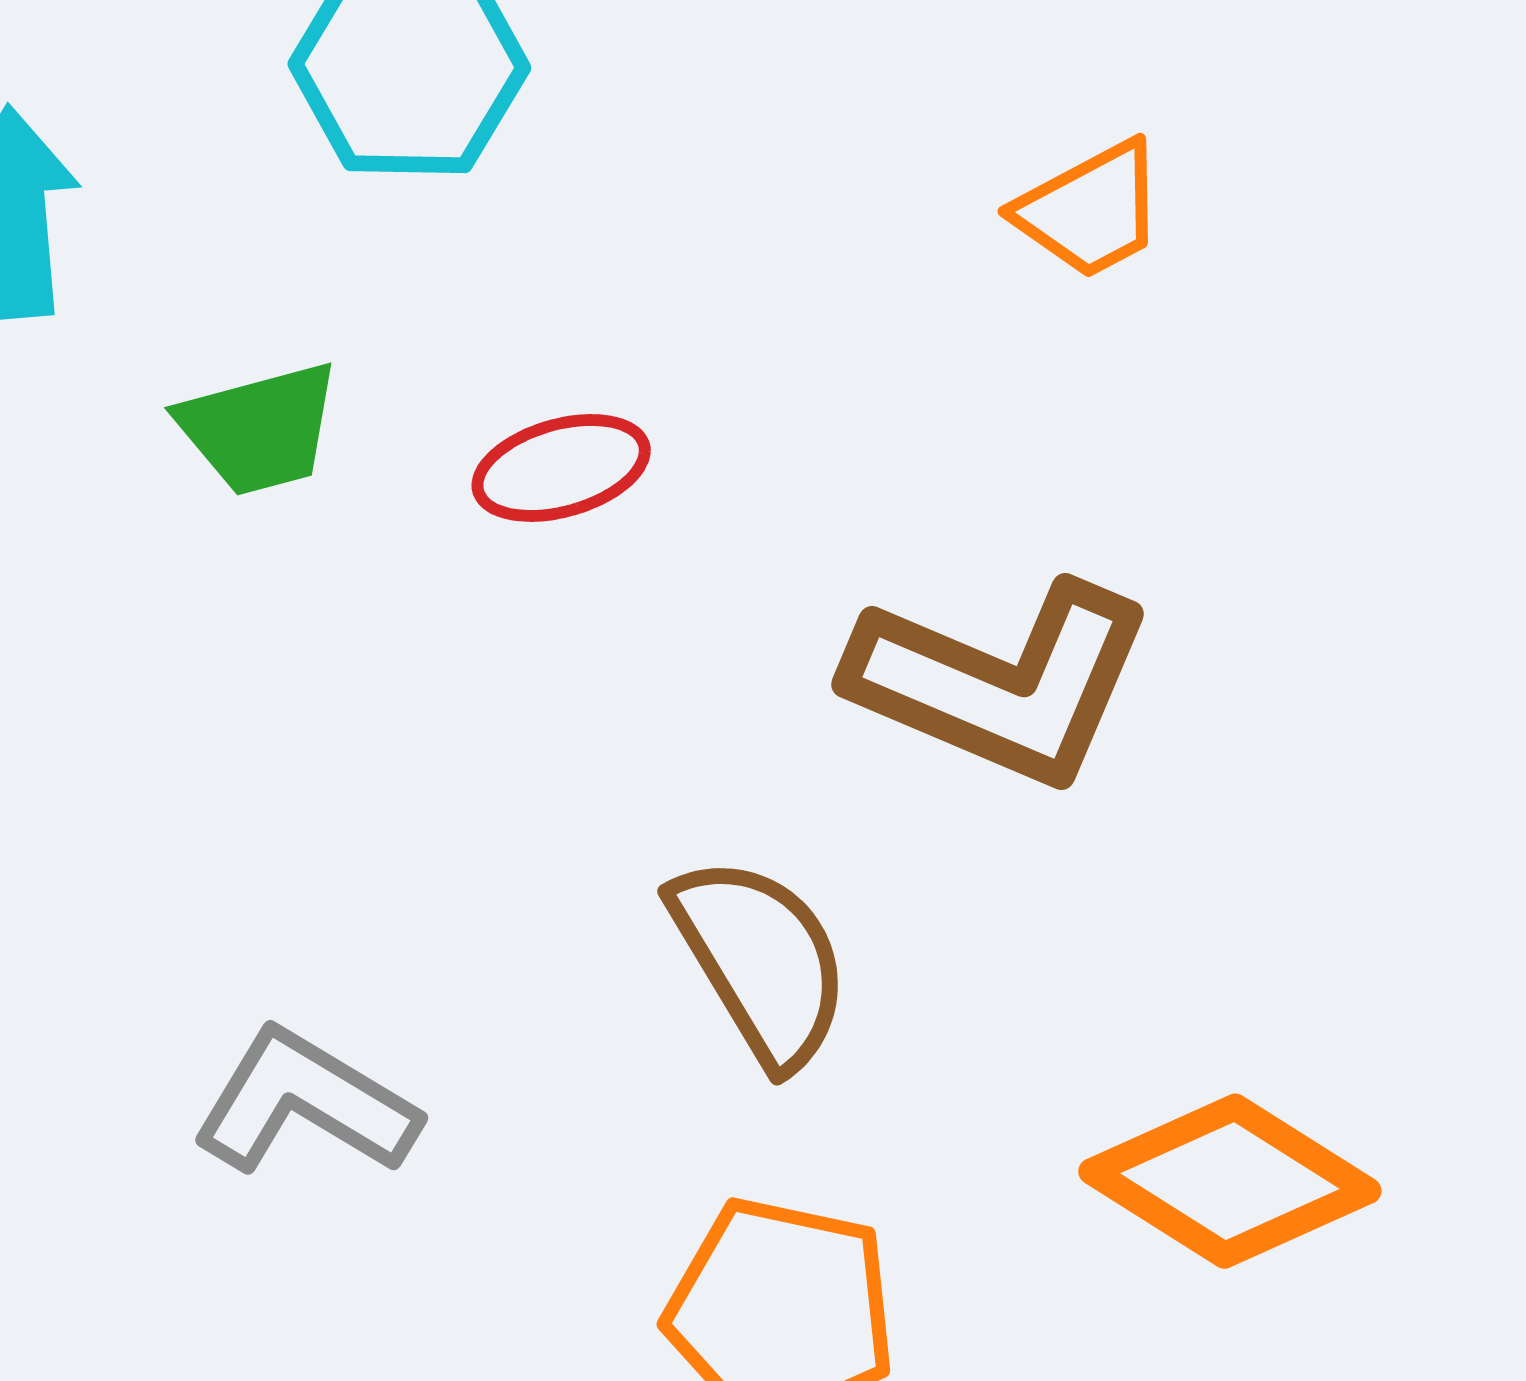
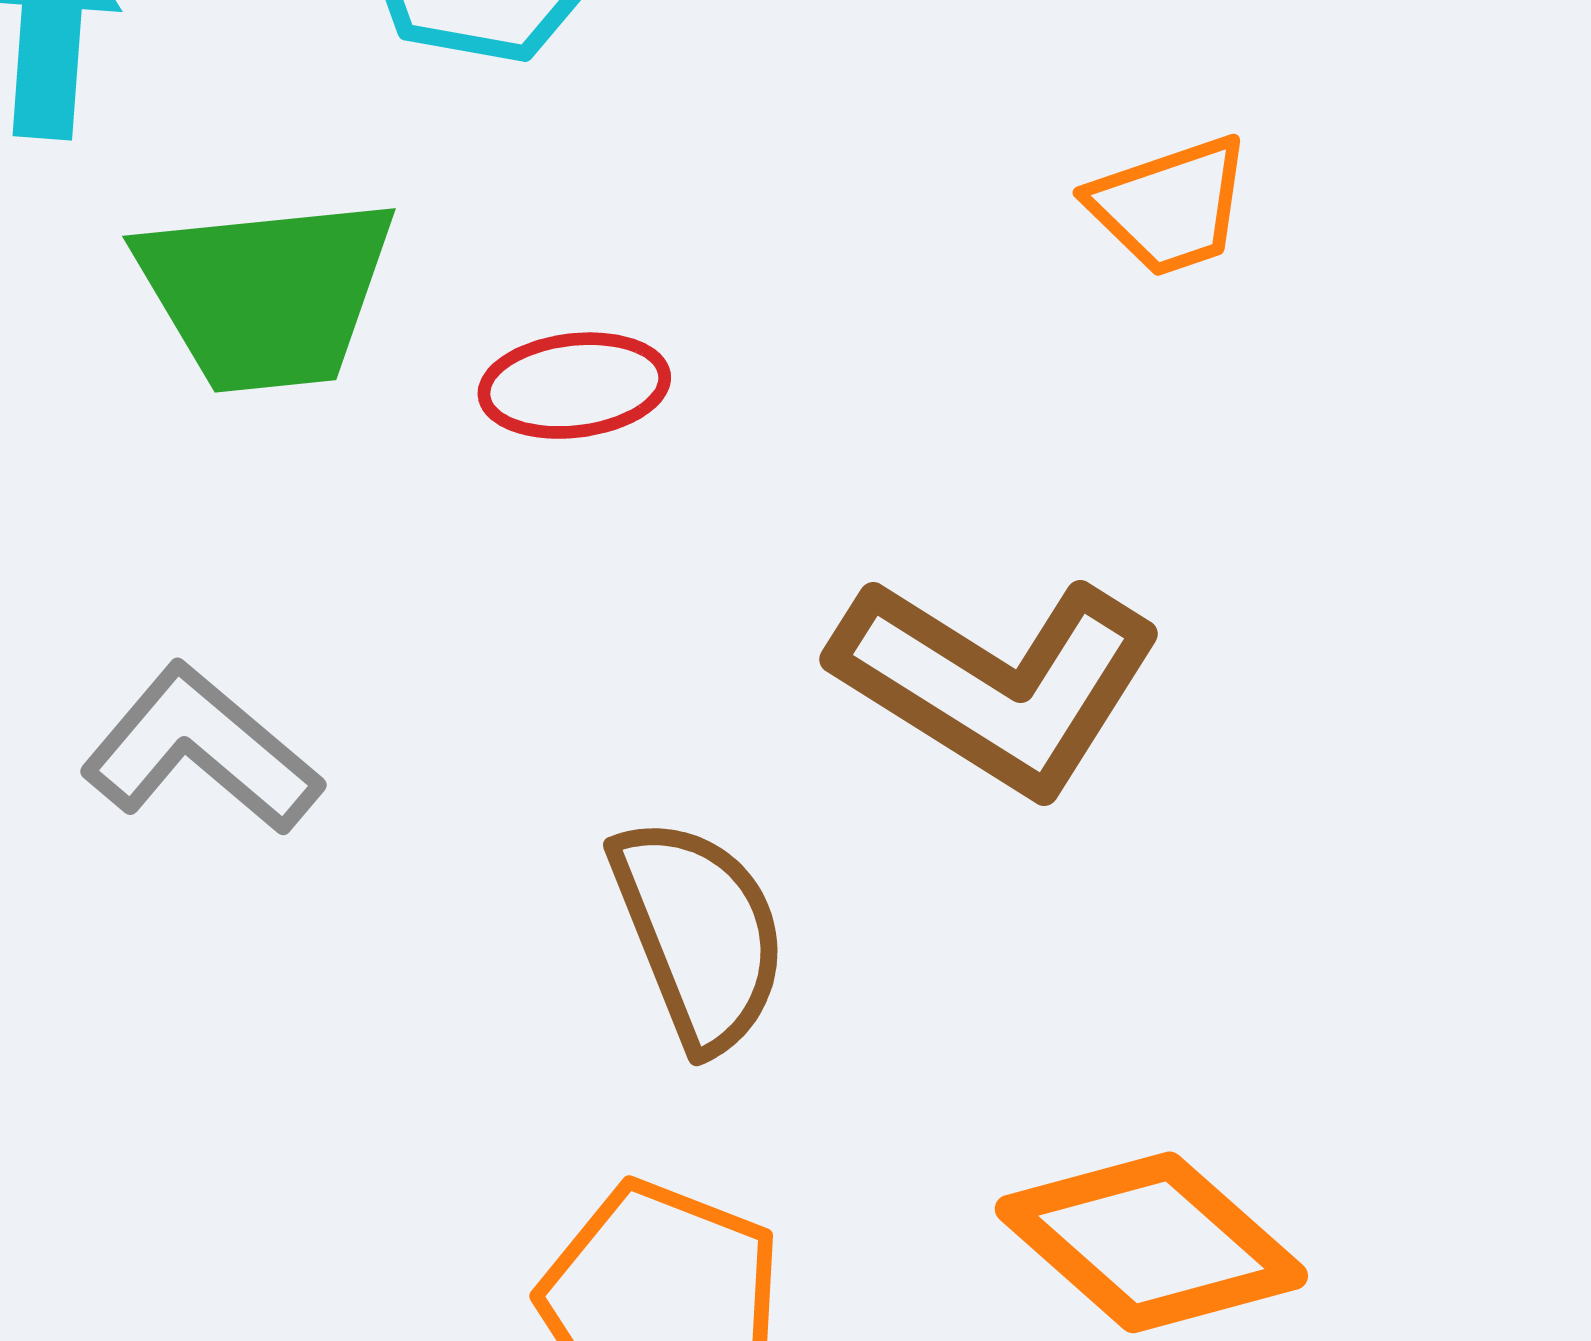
green trapezoid: (259, 429) -> (266, 294), size x1.5
gray L-shape: (305, 1103) -> (201, 750), moved

